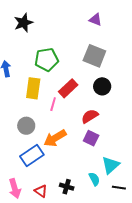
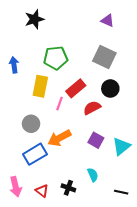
red semicircle: (90, 116) -> (92, 108), moved
cyan triangle: (111, 165) -> (121, 146), moved
cyan semicircle: (94, 179) -> (93, 175), moved

